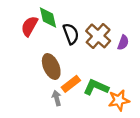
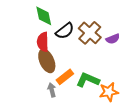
red semicircle: (29, 26) -> (43, 42), moved, turned -30
black semicircle: (71, 34) -> (65, 31), turned 72
purple semicircle: (123, 43) -> (113, 39), turned 48

